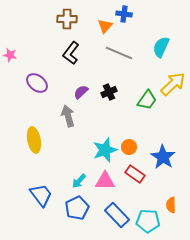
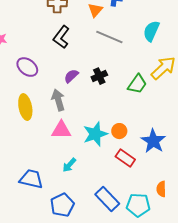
yellow ellipse: (34, 140) -> (25, 107), moved
pink triangle: (105, 181) -> (61, 130), moved
blue trapezoid: (41, 195) -> (31, 179), turned -40
blue pentagon: (77, 208) -> (62, 205), moved

